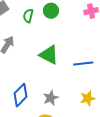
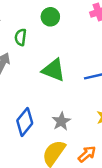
green semicircle: (28, 16) -> (20, 37), moved

